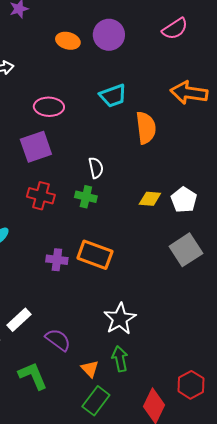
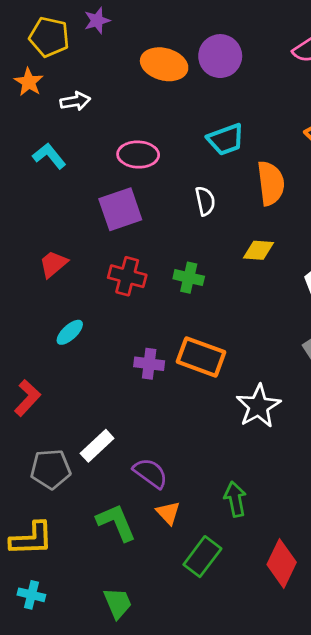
orange ellipse: (68, 41) -> (164, 64), size x1.4
white semicircle: (96, 168) -> (205, 201), moved
yellow diamond: (150, 199) -> (258, 250), moved
white star: (120, 319) -> (258, 406), moved
orange triangle: (90, 369) -> (168, 513), moved

